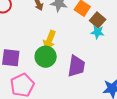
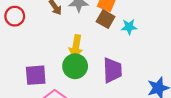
brown square: (98, 20) -> (106, 19), moved

